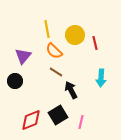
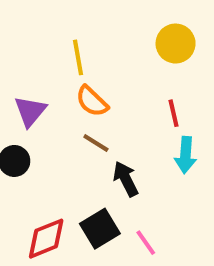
yellow circle: (75, 35) -> (176, 44), moved
red line: (95, 43) -> (174, 113), moved
pink line: (81, 122) -> (146, 243), turned -48

